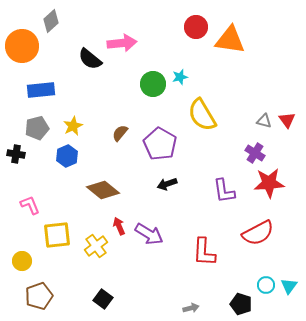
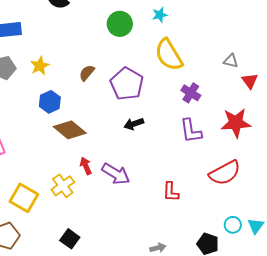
cyan star: (180, 77) -> (160, 15), moved
red triangle: (287, 120) -> (250, 81), moved
purple cross: (255, 153) -> (191, 93), moved
blue hexagon: (67, 156) -> (50, 102), moved
yellow square: (57, 235) -> (24, 198), moved, turned 36
red L-shape: (204, 252) -> (171, 192), size x0.7

